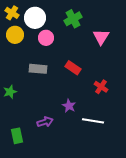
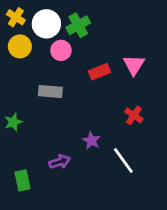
green cross: (73, 19) -> (78, 25), moved
pink triangle: (101, 37) -> (134, 65), moved
red rectangle: (73, 68) -> (99, 72), moved, turned -56
white line: (93, 121) -> (123, 160), turned 45

